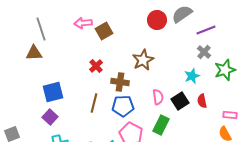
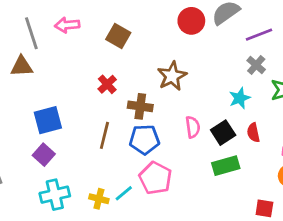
pink arrow: (83, 23) -> (67, 25), moved
brown square: (104, 31) -> (118, 36), turned -30
green rectangle: (161, 125) -> (226, 166), moved, turned 48

